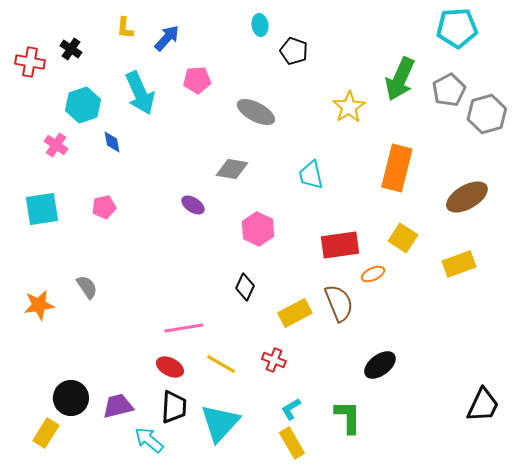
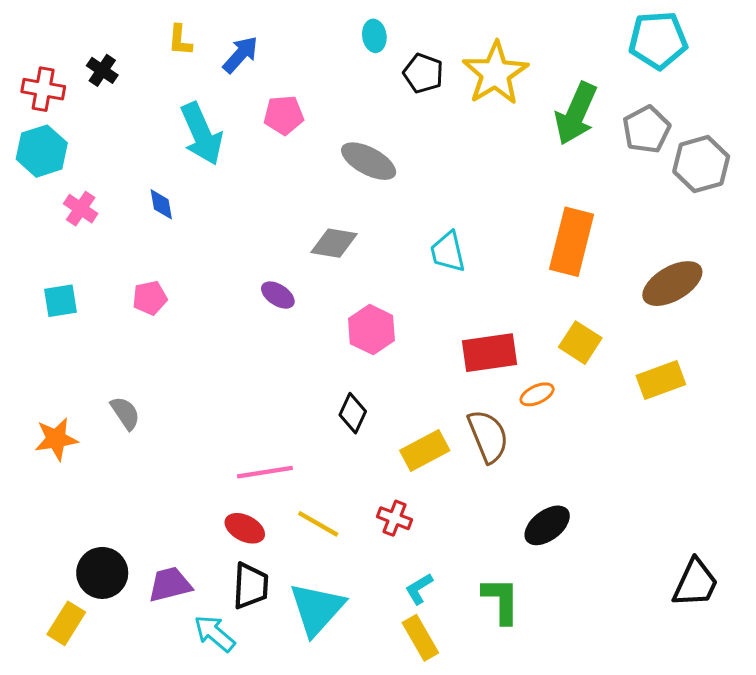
cyan hexagon: (83, 105) -> (42, 151), moved
yellow star: (349, 107) -> (495, 73), moved, size x1.4
cyan square: (42, 209) -> (60, 301), size x0.7

